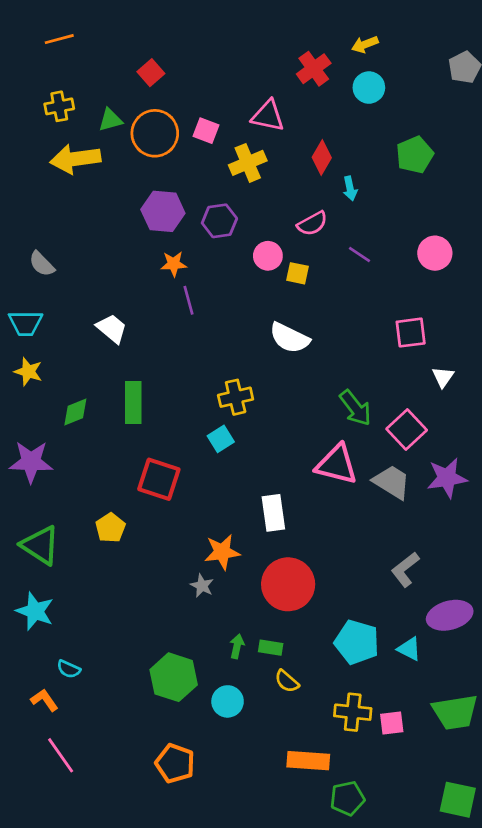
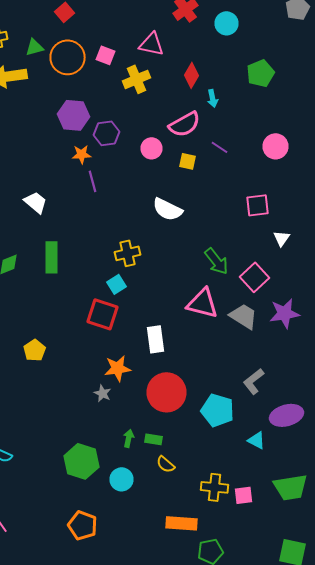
purple hexagon: (219, 221) -> (106, 133), moved
pink semicircle: (312, 223) -> (184, 124), size x1.4
yellow square: (298, 273) -> (188, 161), moved
red square: (159, 479) -> (102, 314), moved
cyan pentagon: (357, 642) -> (218, 410), moved

